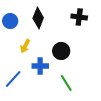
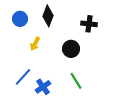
black cross: (79, 17) -> (89, 24), moved
blue cross: (40, 66) -> (43, 87), moved, turned -35

